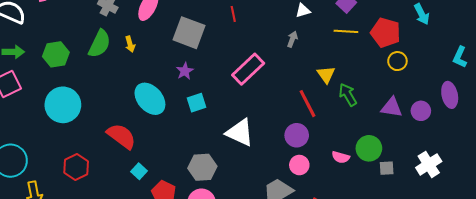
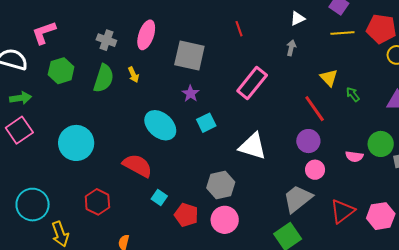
red line: (233, 14) -> (239, 29), moved
green hexagon: (56, 54) -> (61, 71), moved
green arrow: (348, 95) -> (353, 94), size x0.7

